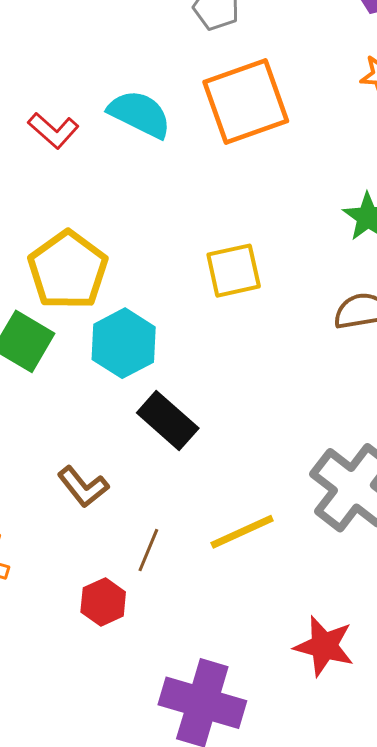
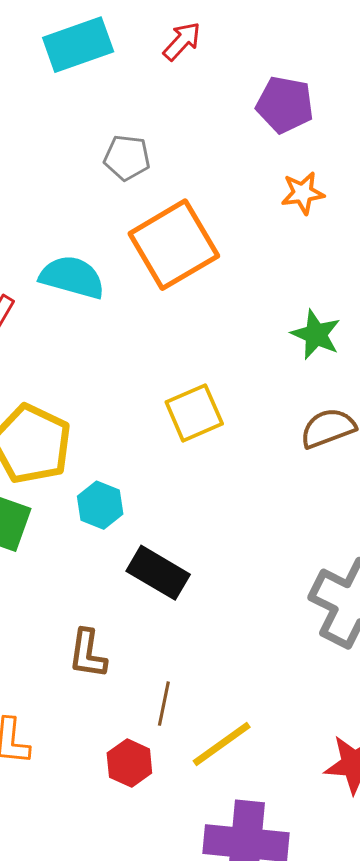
cyan hexagon: (124, 343) -> (100, 505), size x0.7
brown L-shape: (83, 487) -> (88, 654), turned 58
yellow line: (242, 532) -> (222, 744), moved

